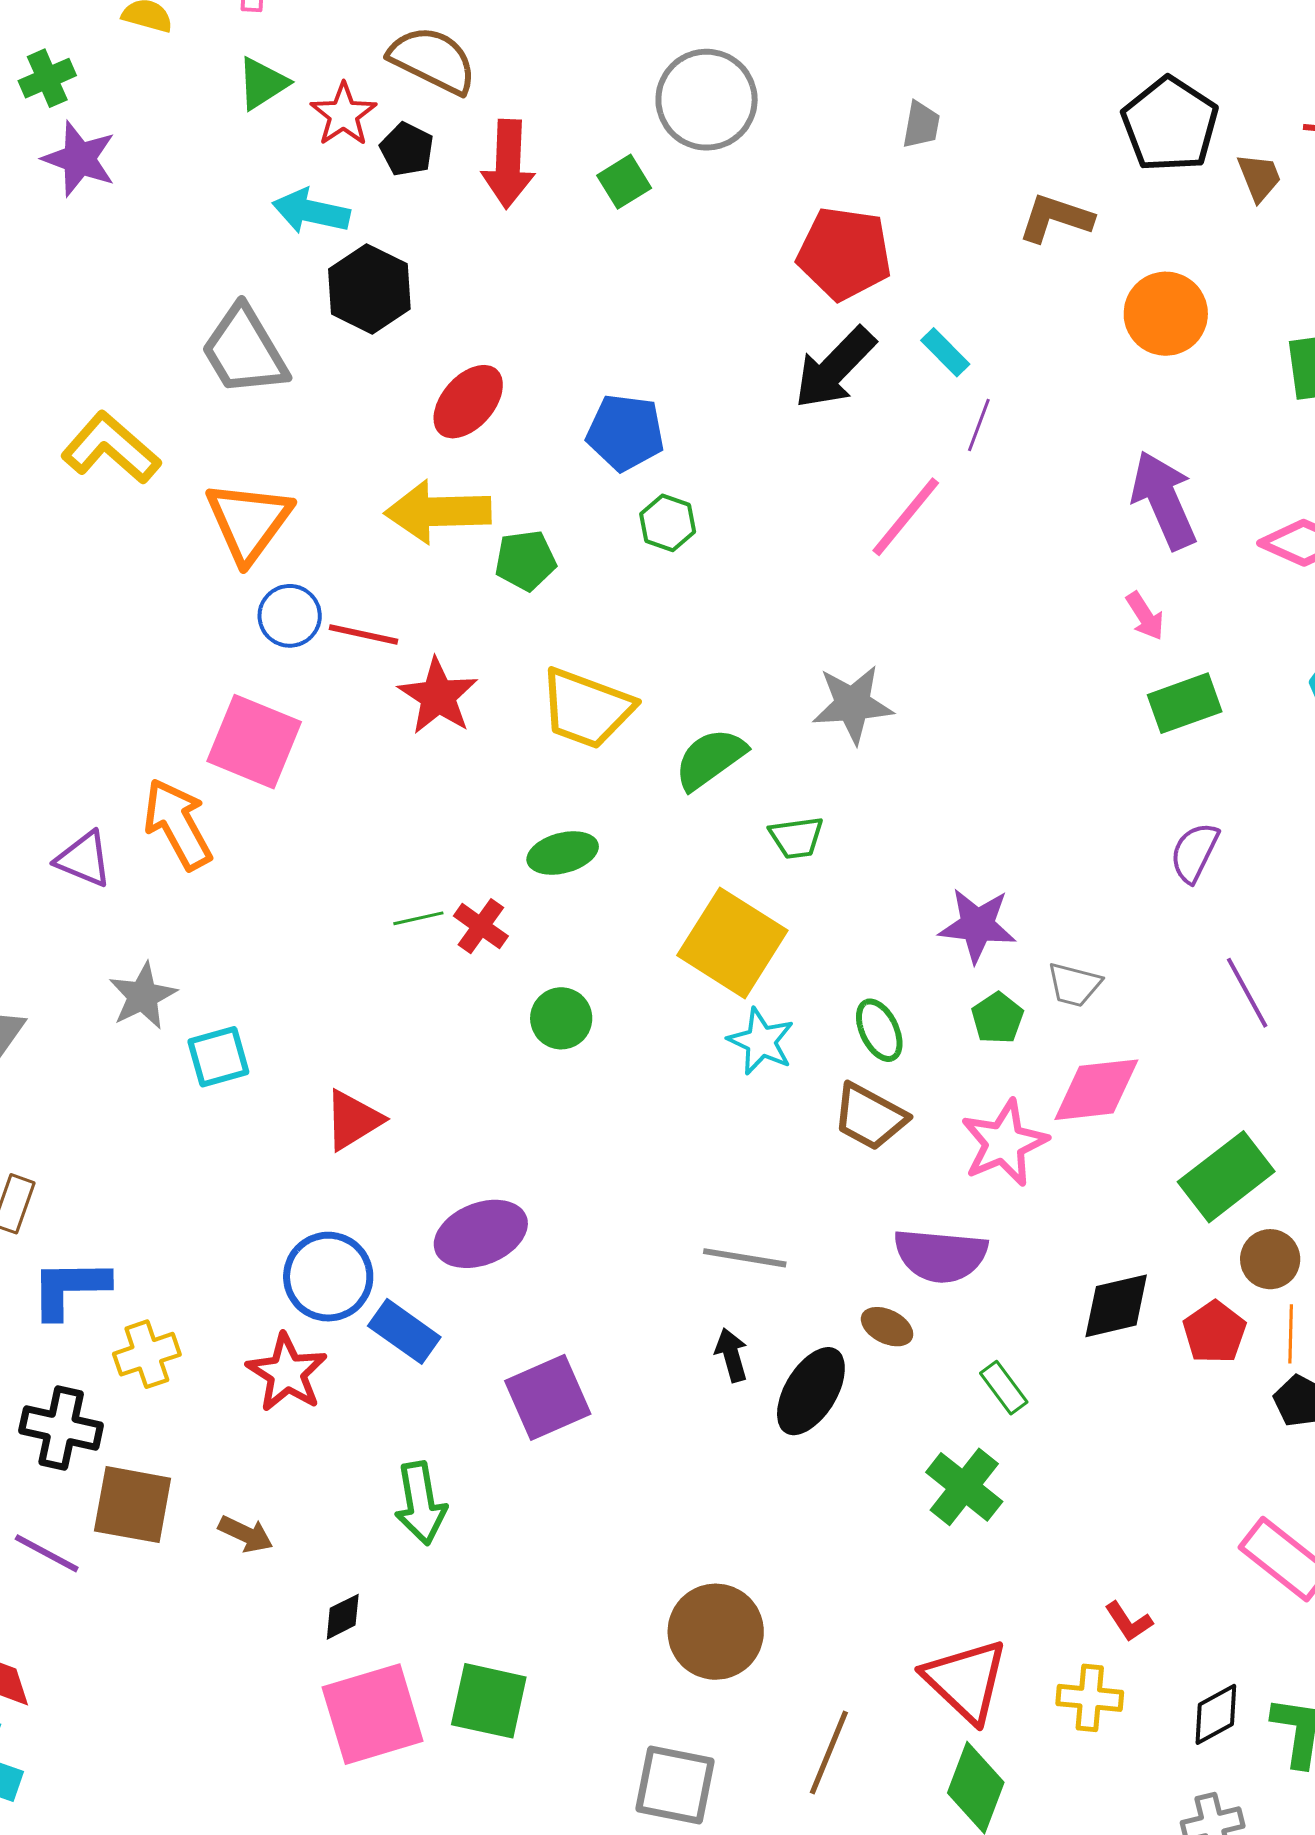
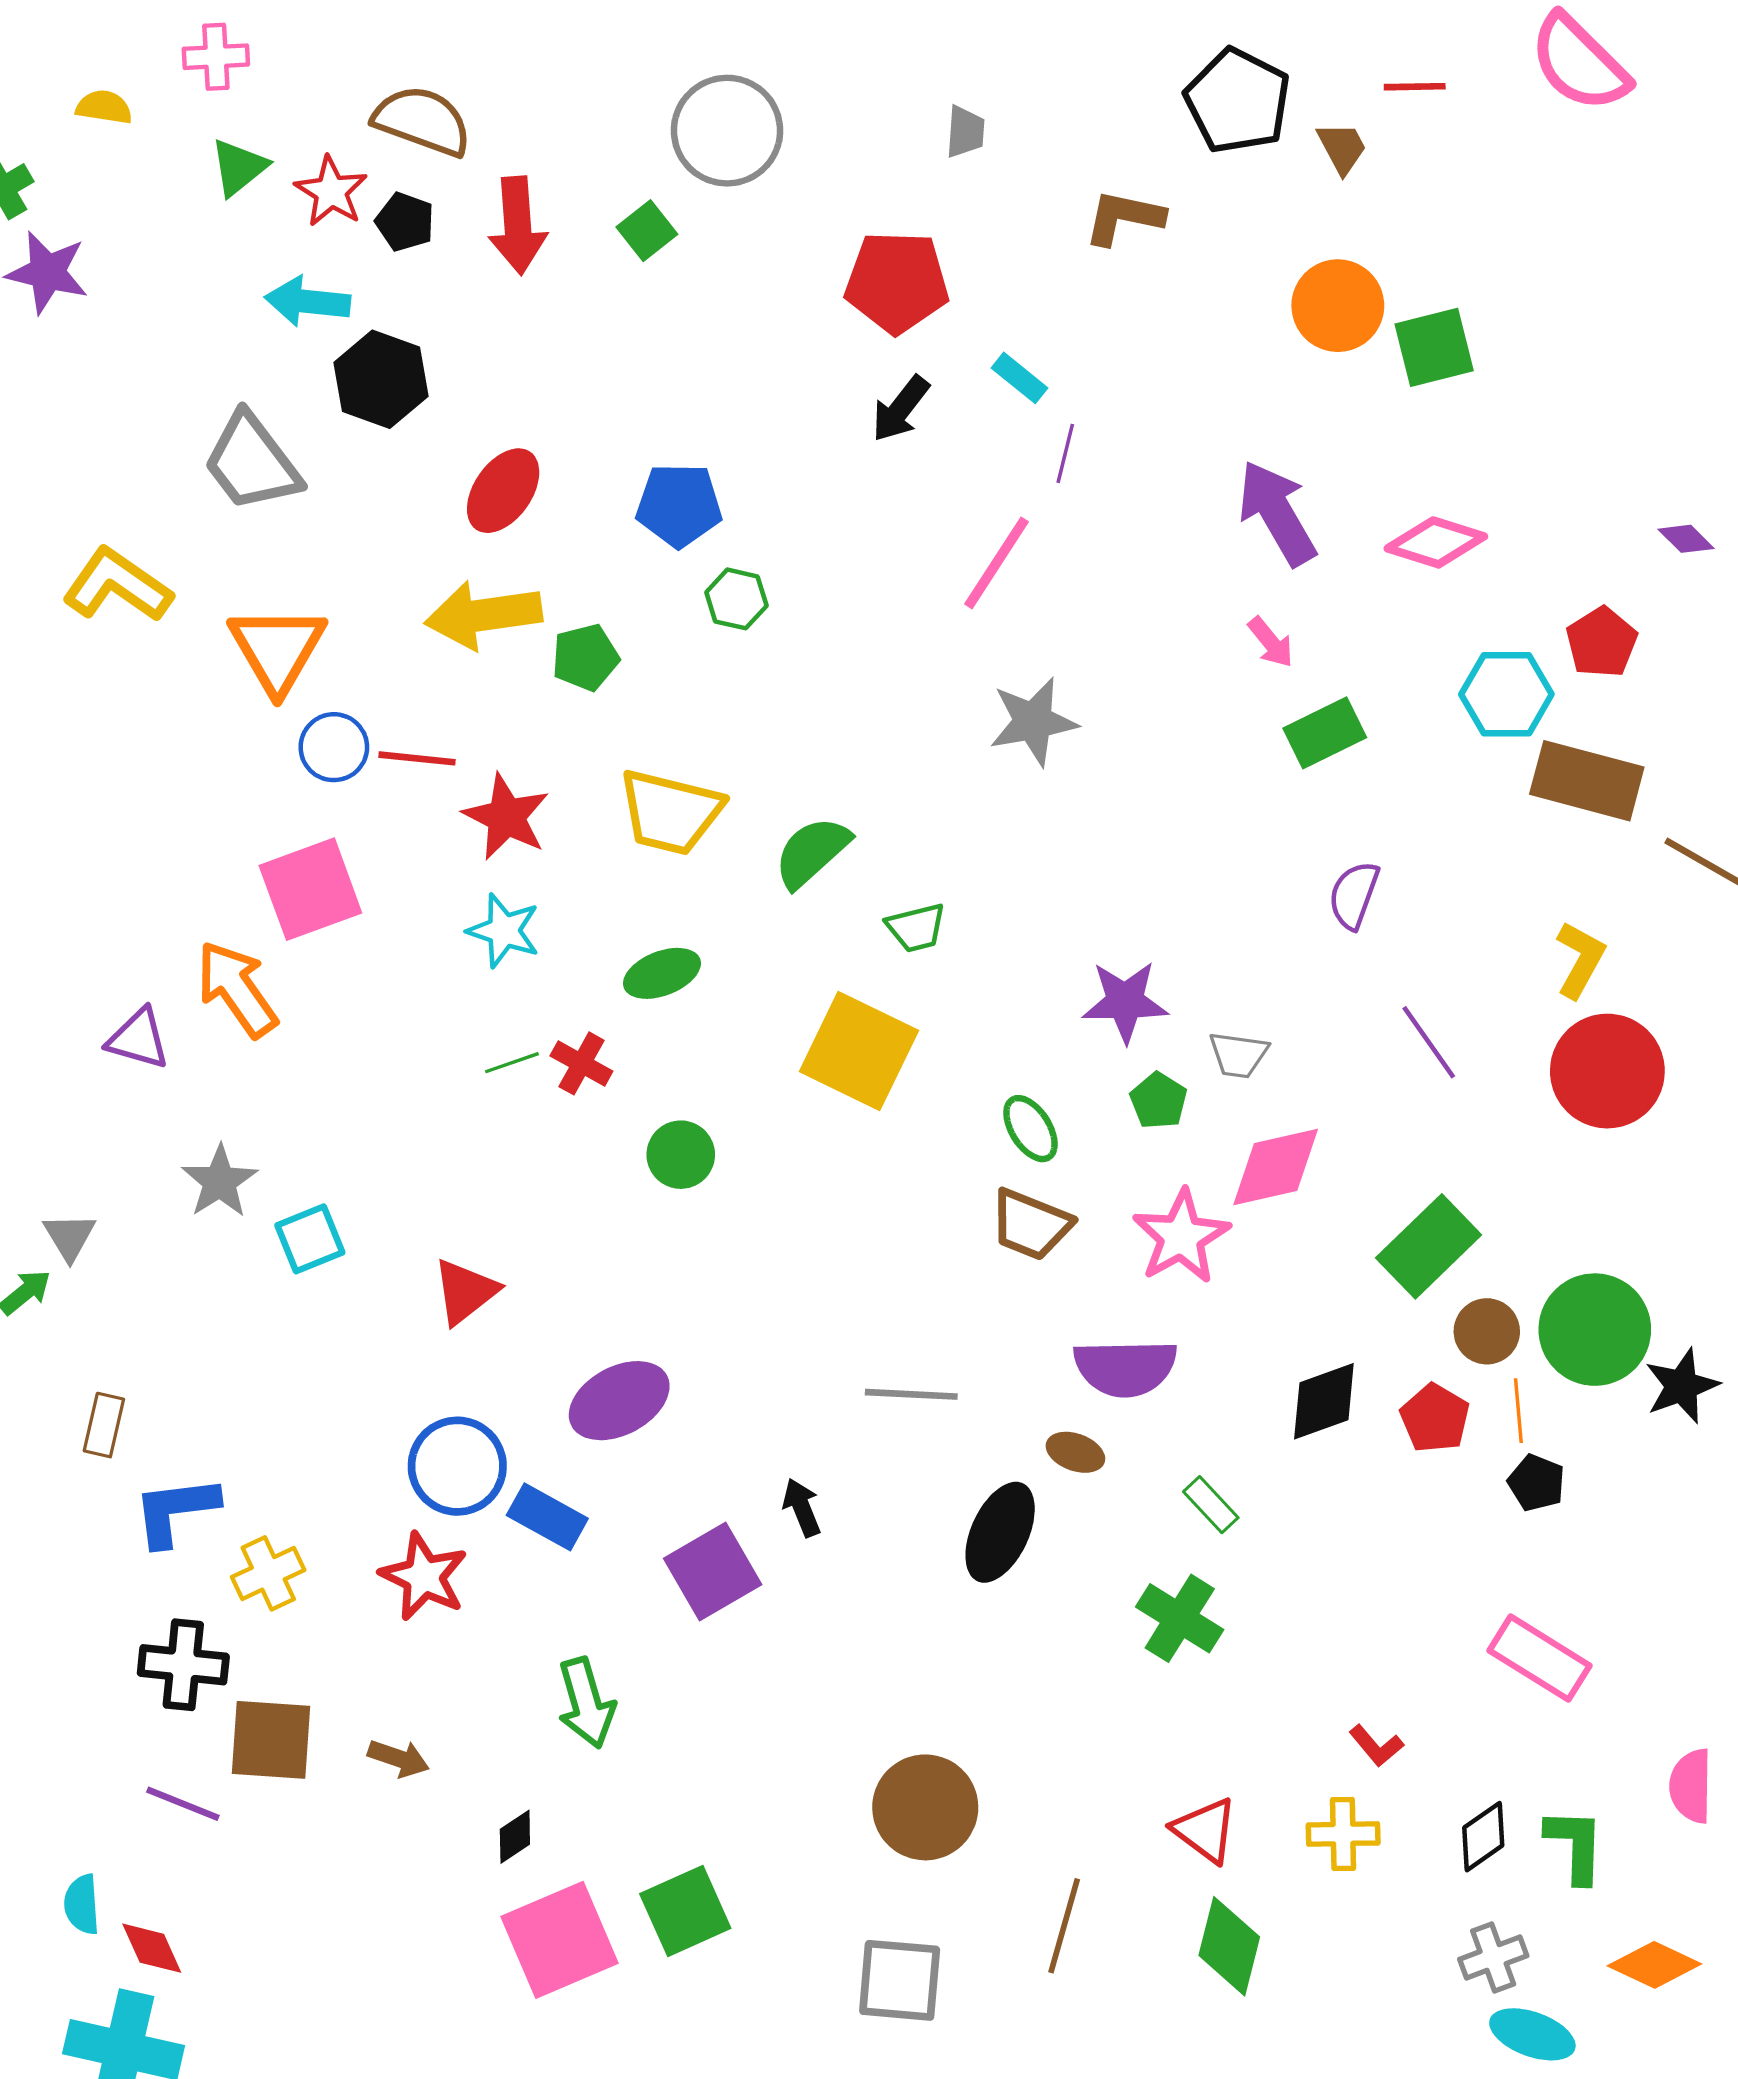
orange circle: (1166, 314) -> (1338, 306), moved
black arrow: (835, 368) -> (900, 409), size x0.7
gray star: (853, 704) -> (1033, 722), moved
pink square: (254, 742) -> (310, 889), turned -36
cyan star: (761, 1041) -> (504, 931), moved
black arrow: (731, 1355) -> (802, 1508), moved
red triangle: (966, 1681) -> (1205, 1830), size x0.7
green square: (489, 1701) -> (685, 1911), turned -30

